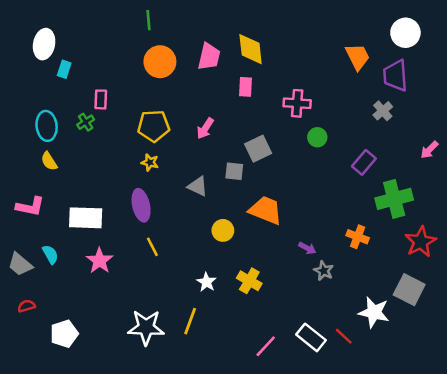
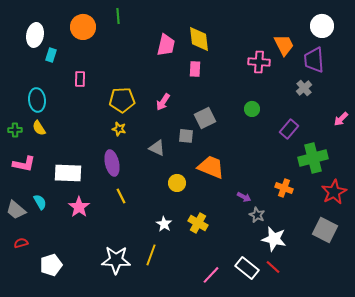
orange circle: (160, 62) -> (83, 27), moved
pink cross: (297, 103) -> (259, 62), moved
green cross: (86, 122) -> (15, 130), moved, turned 32
white star: (374, 312) -> (274, 239), moved

